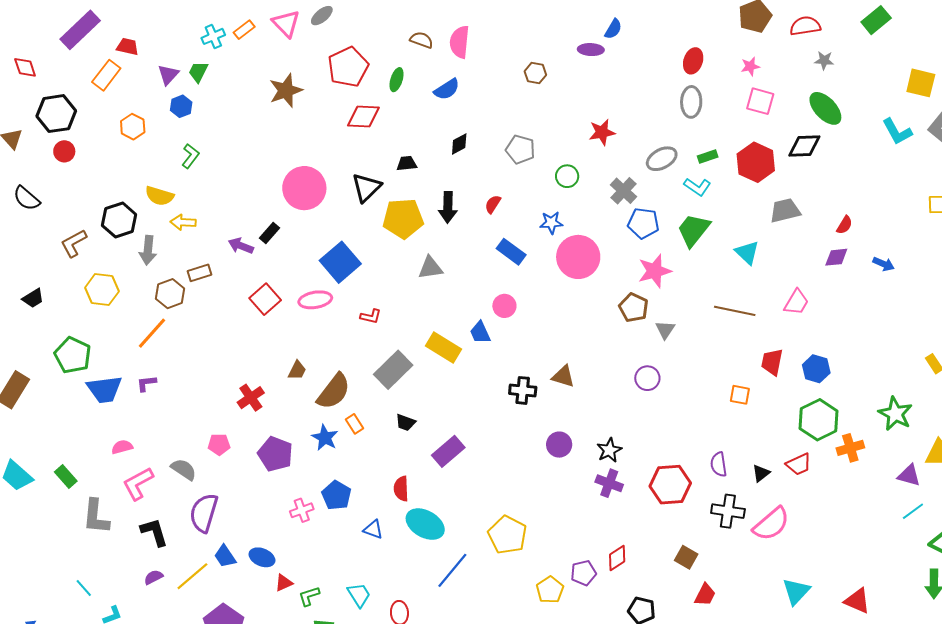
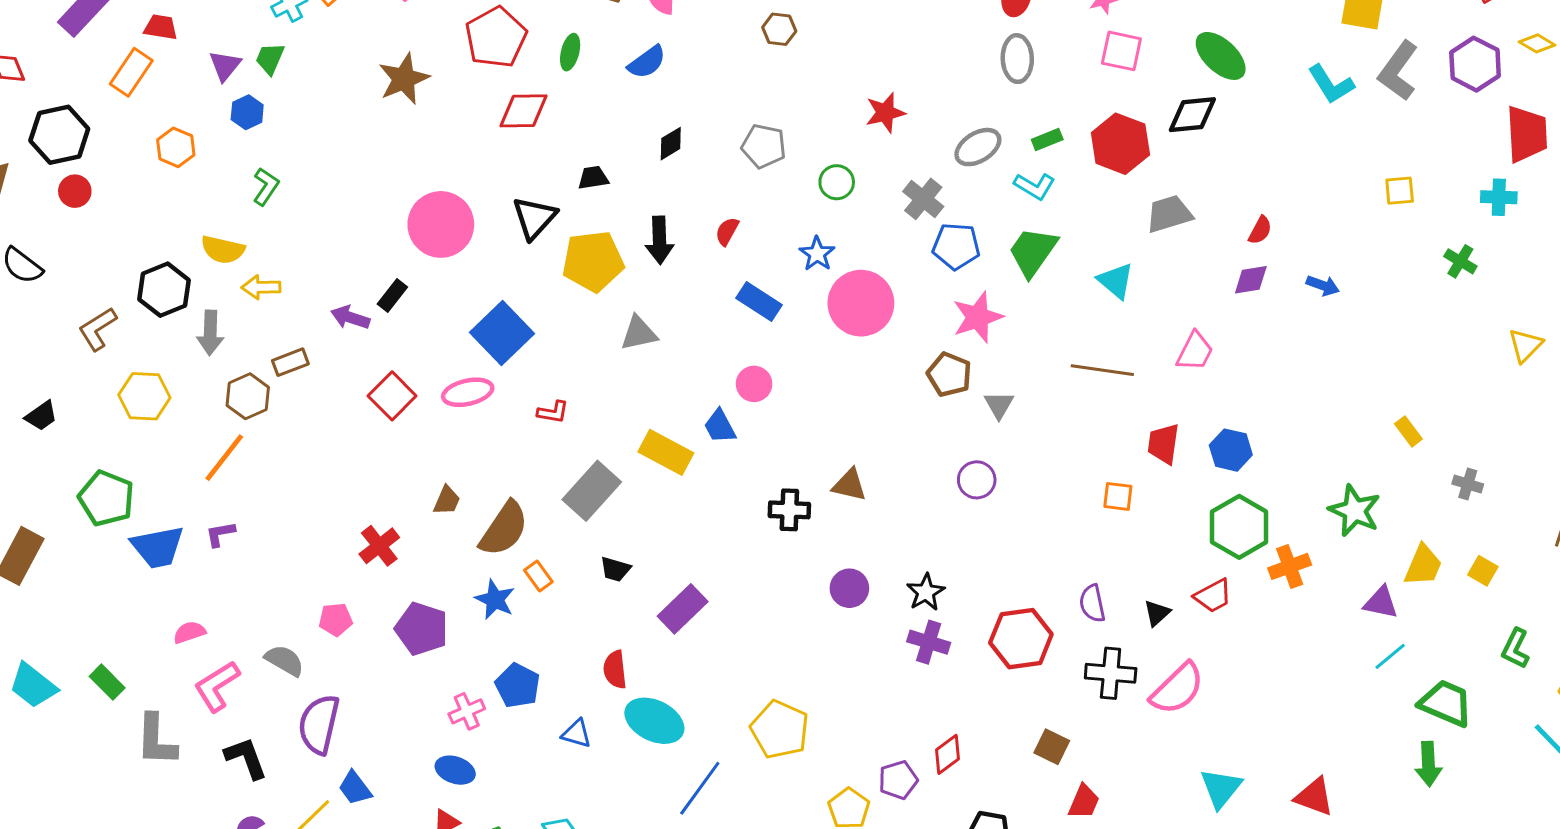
blue star: (551, 223) -> (817, 254), turned -30
blue ellipse: (262, 557) -> (455, 770), moved

